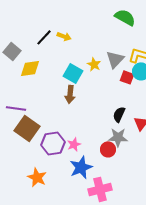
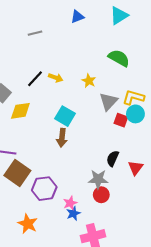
yellow star: (94, 64) -> (89, 81), moved
gray star: (118, 137) -> (98, 179), moved
pink star: (74, 144) -> (70, 203), moved
blue star: (81, 167) -> (73, 213), size x0.6

